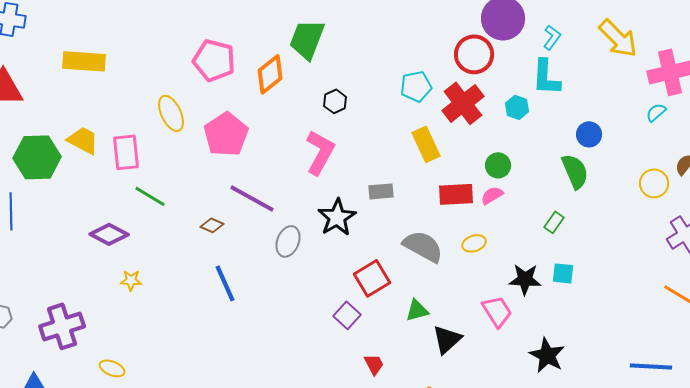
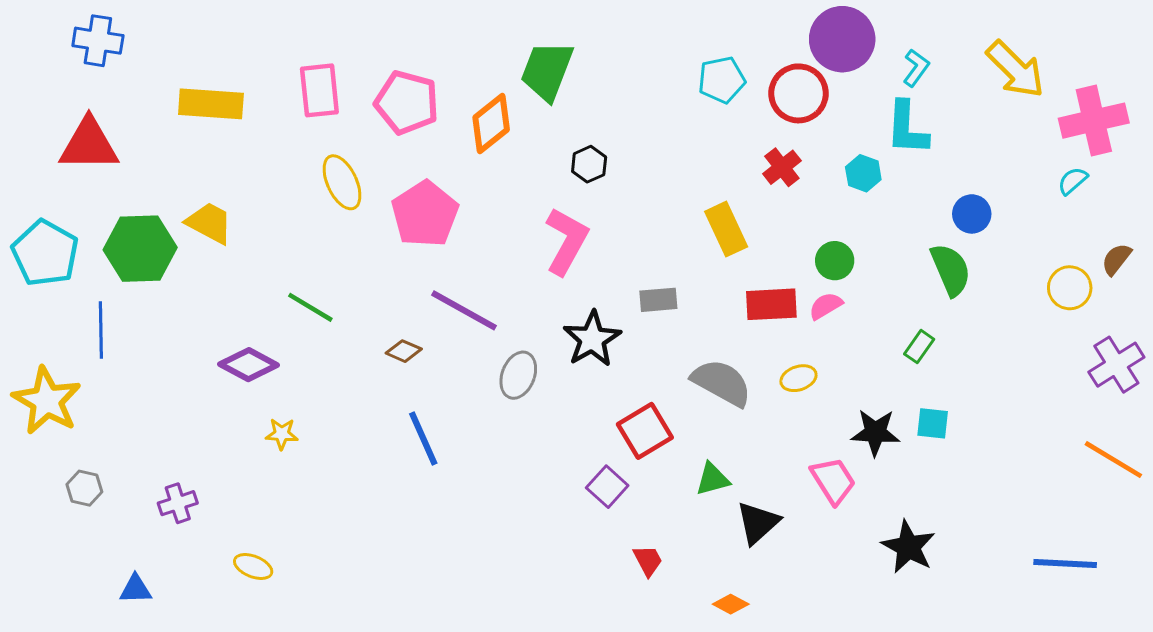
cyan pentagon: (416, 86) -> (722, 80), moved
red cross: (463, 103) -> (782, 167), size x0.6
pink rectangle: (126, 152) -> (319, 90), moved
purple cross: (62, 326) -> (178, 503), size x0.6

